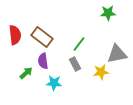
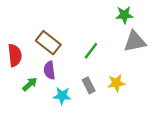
red semicircle: (15, 35) -> (15, 55), moved
gray triangle: (117, 54) -> (135, 41), moved
gray rectangle: (75, 64) -> (89, 85), moved

